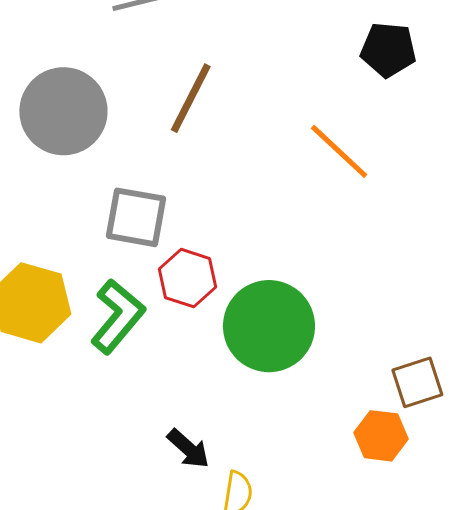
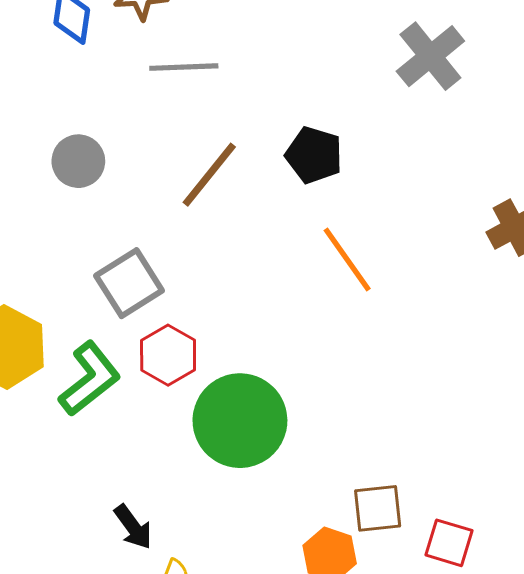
black pentagon: (388, 50) -> (314, 155), moved
gray circle: (63, 111) -> (78, 161), size x0.6
gray square: (136, 217) -> (129, 283), turned 36

